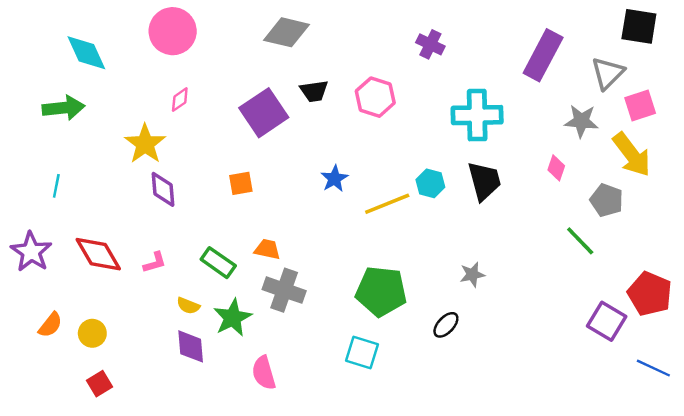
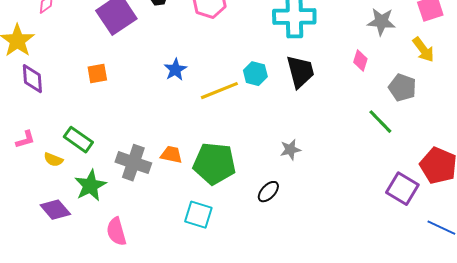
yellow arrow: (632, 155) -> (423, 50), size x0.7
orange trapezoid: (267, 249) -> (171, 155), moved
yellow semicircle: (188, 306) -> (53, 160), moved
purple diamond: (191, 346) -> (55, 210), turned -36

